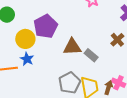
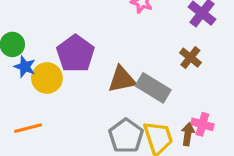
gray rectangle: (91, 55) -> (153, 88), size x1.5
blue star: (27, 59) -> (25, 67), moved

